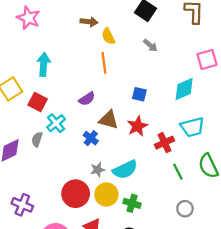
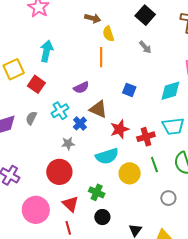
cyan cross: (56, 123) -> (60, 111), moved
red star: (137, 126) -> (120, 129), moved
gray star: (98, 170) -> (68, 144), moved
yellow circle: (106, 195) -> (130, 173), moved
green cross: (132, 203) -> (97, 192), moved
gray circle: (185, 209) -> (168, 198), moved

